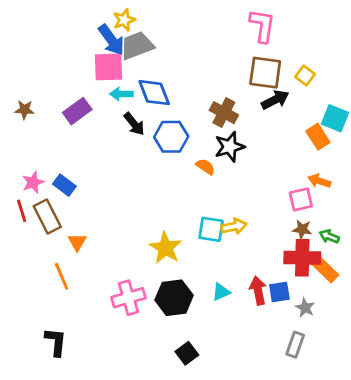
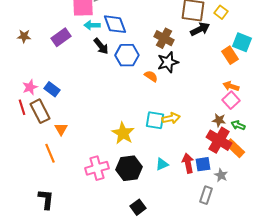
pink square: (301, 199) -> (231, 100), moved, turned -30
red cross: (302, 258) -> (219, 140), turned 30
gray rectangle: (295, 345) -> (206, 195), moved

